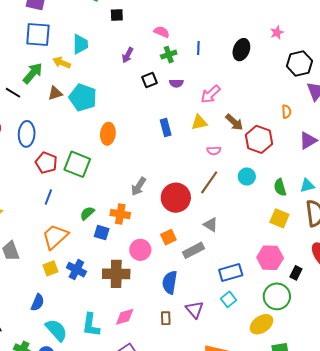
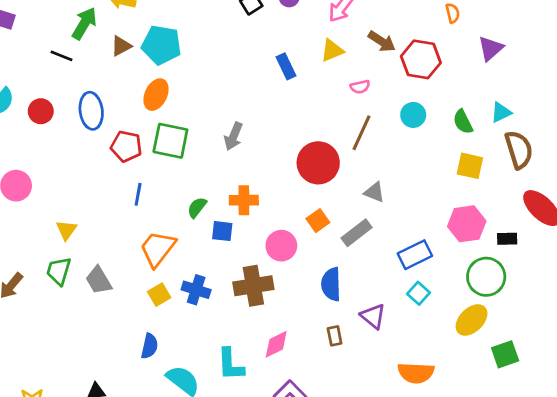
orange ellipse: (108, 134) -> (156, 95), moved, turned 30
gray arrow: (139, 186) -> (233, 136), moved
black rectangle: (296, 273) -> (507, 239), turned 72

